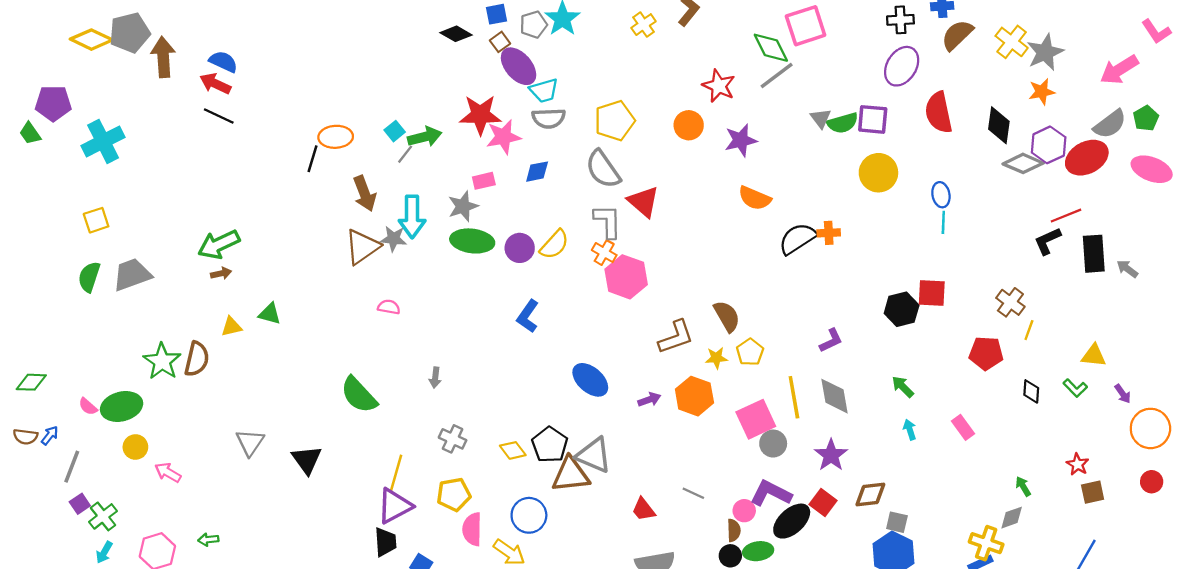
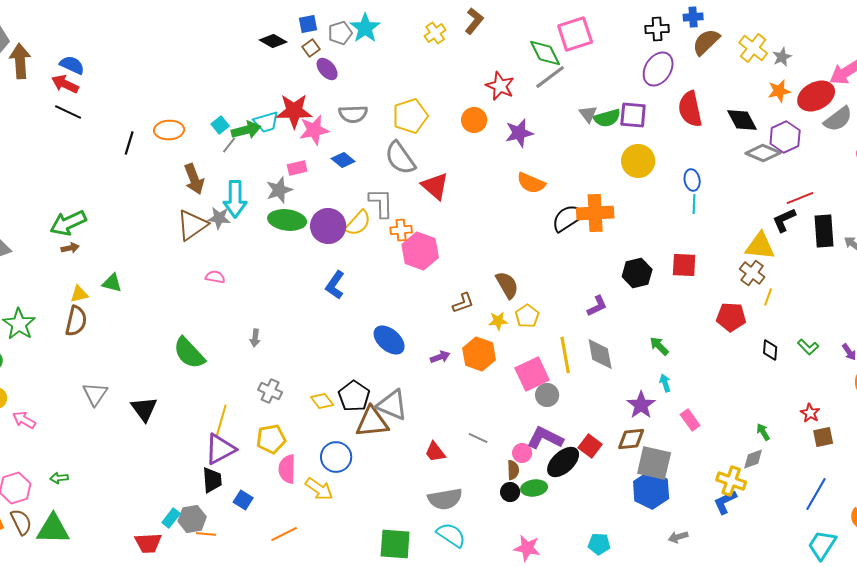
gray star: (1045, 52) -> (782, 57), size x0.6
purple ellipse: (519, 66) -> (327, 69), size x0.7
cyan trapezoid: (544, 91) -> (266, 122), moved
black diamond: (999, 125) -> (742, 120), turned -36
red ellipse: (1087, 158) -> (816, 96), moved
black line: (312, 159) -> (129, 143), moved
blue diamond: (537, 172) -> (343, 160), turned 50
gray L-shape: (608, 221) -> (381, 203), moved
orange cross: (829, 233) -> (595, 213), size x1.8
purple circle: (520, 248) -> (328, 226), size x1.4
orange cross: (604, 253) -> (401, 230), turned -35
black hexagon: (902, 309) -> (637, 273), moved
brown L-shape: (676, 337) -> (463, 303), size x0.7
yellow triangle: (1094, 356) -> (760, 246), moved, size x1.4
brown semicircle: (197, 359) -> (76, 321), moved
pink rectangle: (963, 427) -> (690, 420), moved
purple star: (831, 455) -> (641, 405), moved
gray square: (897, 522) -> (654, 463), size x1.8

